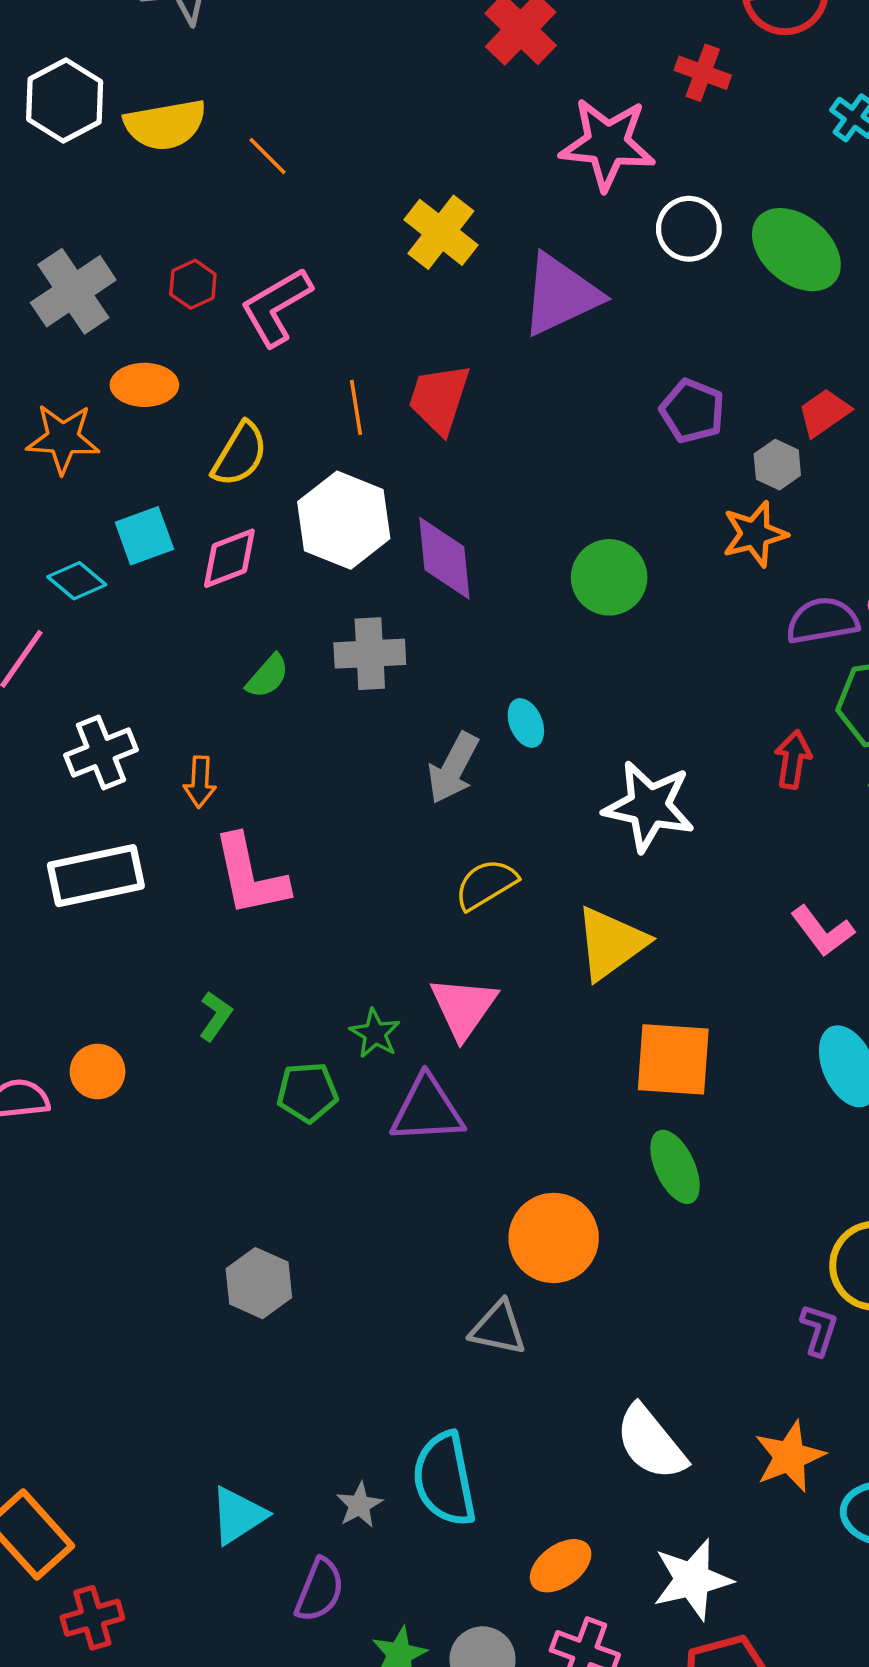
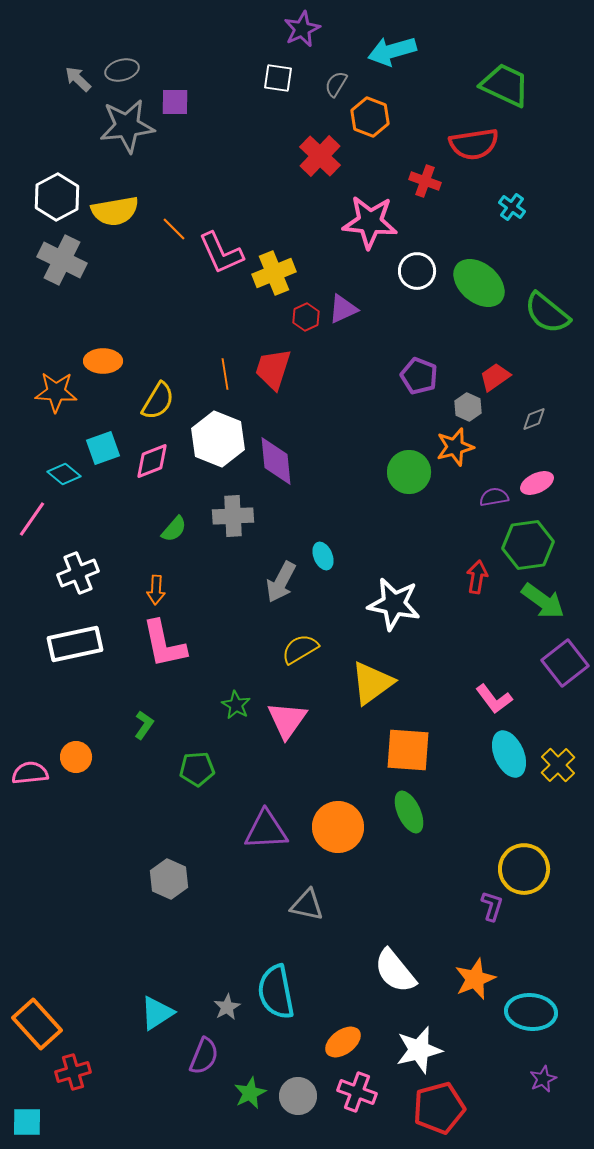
yellow cross: (441, 232) -> (274, 273), turned 30
red hexagon: (193, 284) -> (306, 317), moved
gray cross: (73, 291) -> (62, 260), moved, turned -30
purple triangle: (561, 295) -> (343, 309), size x0.6
pink L-shape: (276, 307) -> (221, 253), moved, turned -84
green circle: (609, 577) -> (409, 472), moved
purple semicircle: (822, 621) -> (494, 497), size x0.7
orange arrow: (200, 782) -> (156, 590), moved
pink L-shape: (822, 931) -> (494, 699), moved
green star: (375, 1033) -> (236, 705), moved
purple triangle: (427, 1110) -> (266, 830), moved
orange circle: (554, 1238) -> (338, 827), moved

